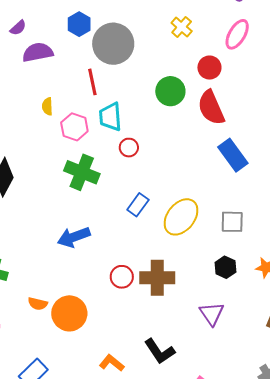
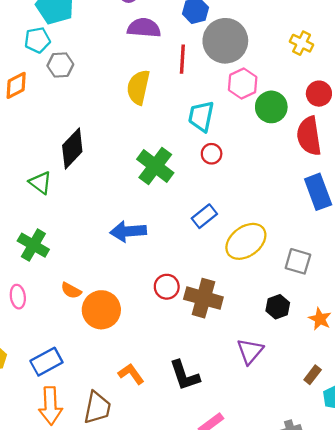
yellow cross: (182, 27) -> (302, 43), turned -30
red line: (92, 82) -> (182, 59), moved
yellow semicircle: (47, 106) -> (138, 87), size x1.8
pink hexagon: (74, 127) -> (243, 84), moved

